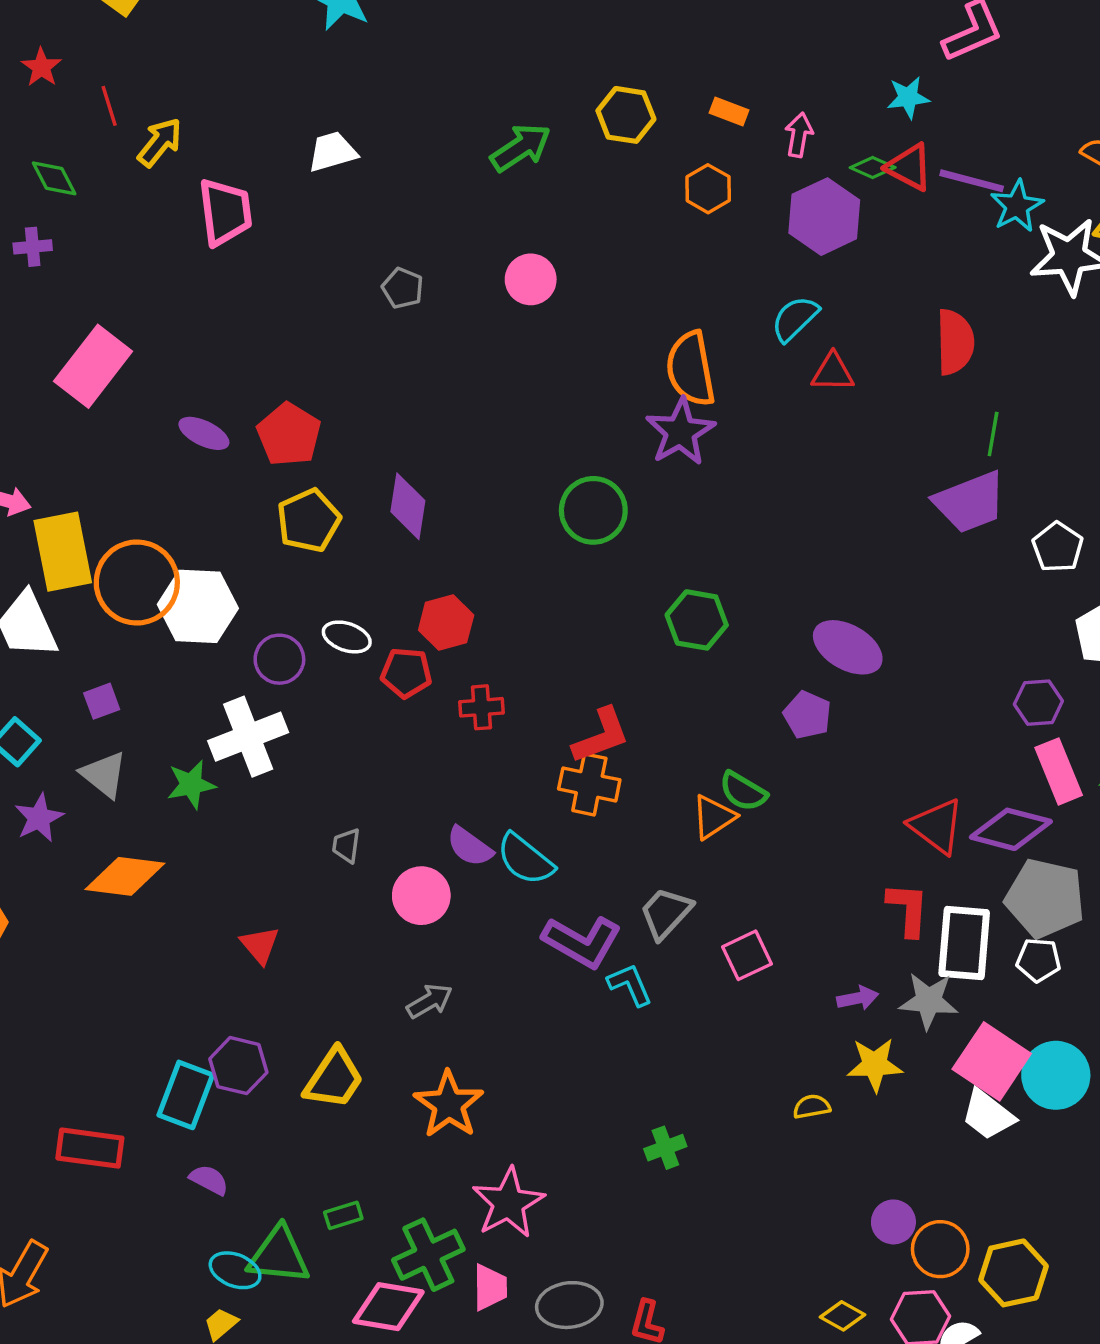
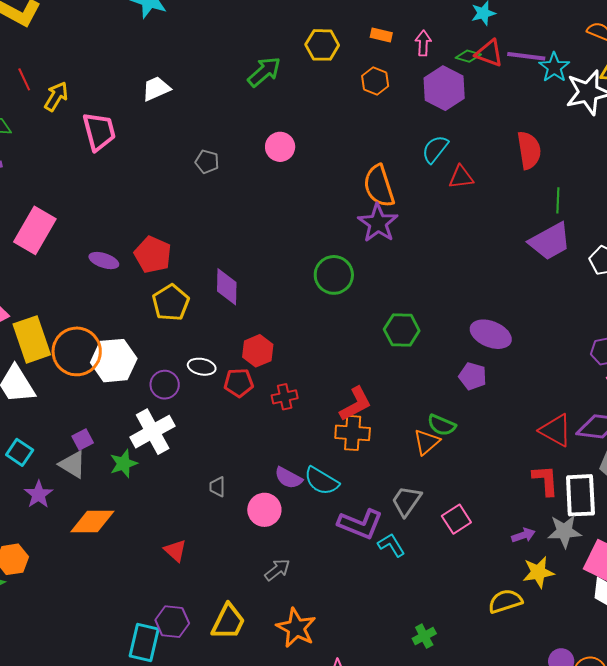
purple square: (102, 701) -> (83, 439), moved
yellow semicircle: (812, 1107) -> (505, 601), size x1.6

